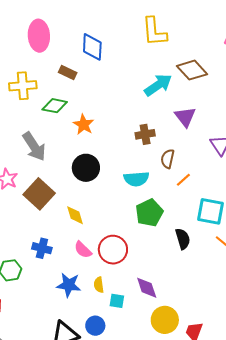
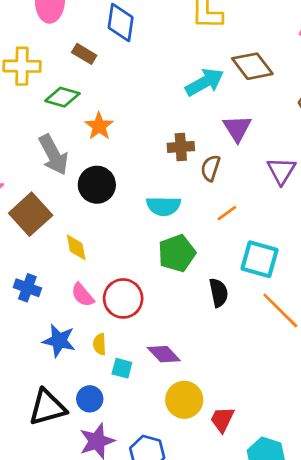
gray arrow: (34, 147) -> (54, 155), moved
brown semicircle: (168, 159) -> (210, 168), moved
purple diamond: (147, 288) -> (164, 354), turned -30

